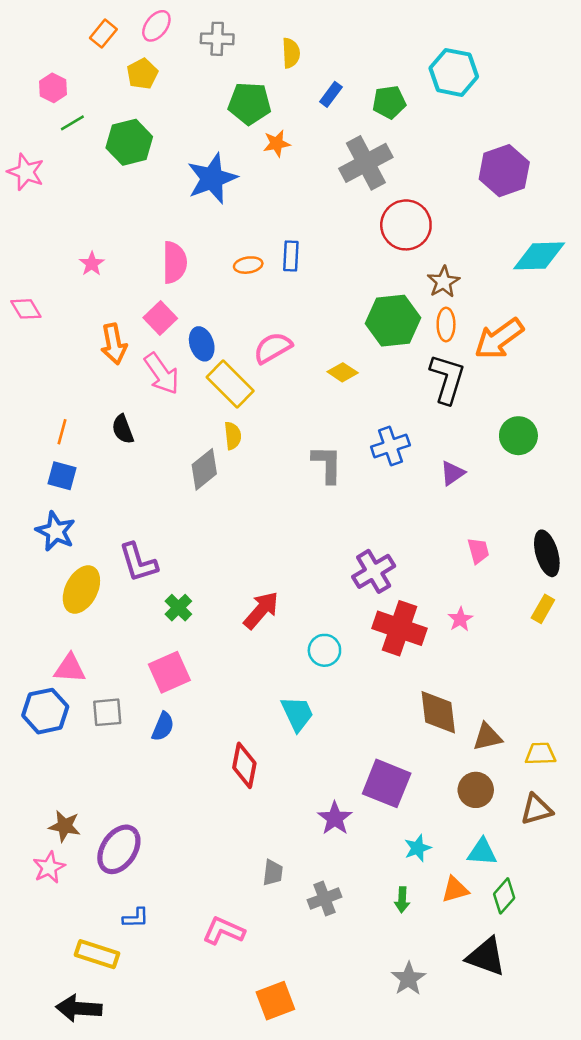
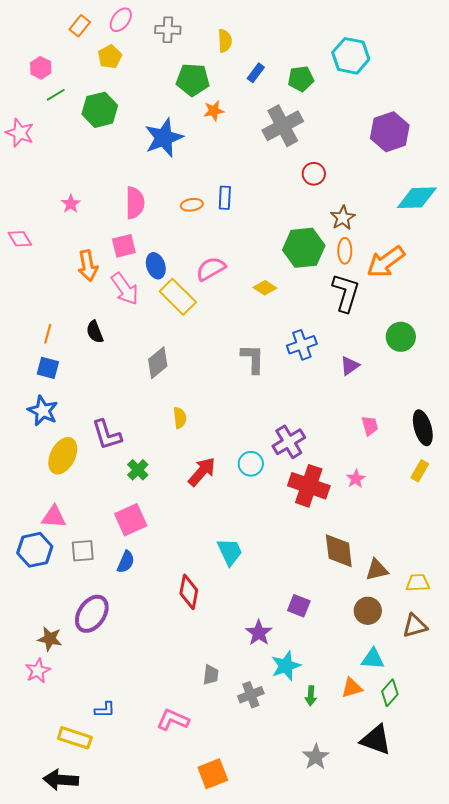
red circle: (406, 225) -> (314, 174), size x0.6
pink square: (160, 318) -> (124, 246), turned 30
yellow semicircle: (233, 436) -> (180, 418), moved
cyan circle: (324, 650) -> (251, 464), moved
purple square: (387, 783) -> (299, 606), size x0.6
cyan star: (418, 848) -> (286, 666), moved, size x1.4
purple ellipse: (119, 849) -> (92, 614), moved

